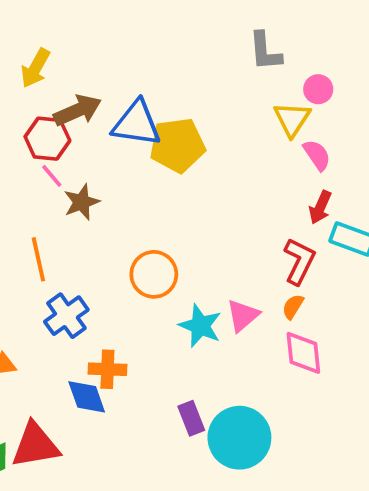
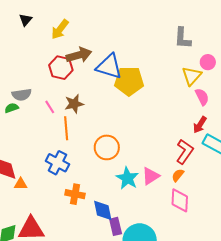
pink line: (52, 176) -> (50, 107), moved
orange line: (38, 259) -> (66, 128), moved
blue cross: (66, 316) -> (57, 163), turned -35
blue diamond: (87, 397) -> (103, 210), moved

